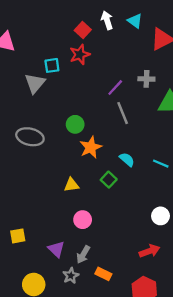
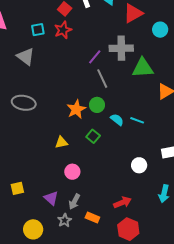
cyan square: (52, 65) -> (38, 30), moved
gray cross: (146, 79) -> (121, 48), size x1.6
gray triangle: (35, 83) -> (26, 57), turned -30
green circle: (75, 124) -> (97, 105), moved
cyan semicircle: (127, 160) -> (117, 120), moved
red arrow: (149, 251) -> (123, 202), moved

